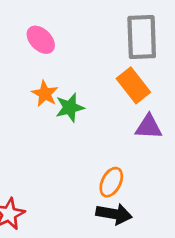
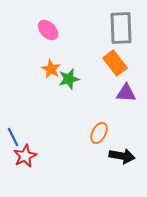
black arrow: (114, 214) -> (122, 156), moved

